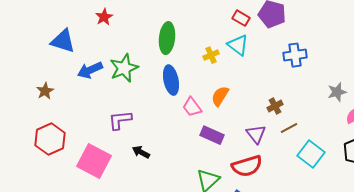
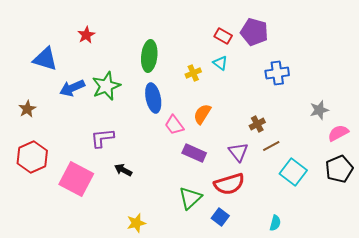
cyan triangle: (238, 45) -> (220, 63), size x0.7

